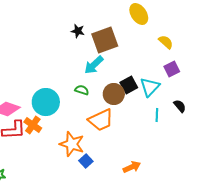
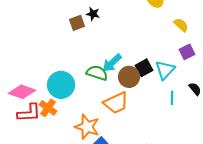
brown square: (105, 40) -> (77, 23), moved, size x0.6
cyan arrow: (94, 65) -> (112, 63), moved
green semicircle: (82, 90) -> (97, 73), size x1.5

